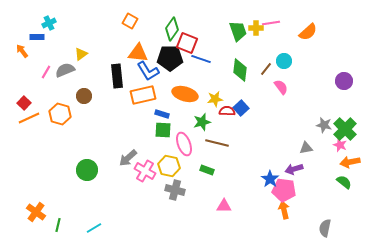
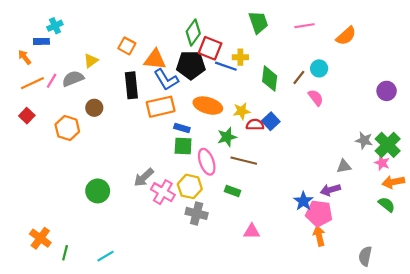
orange square: (130, 21) -> (127, 46), moved
yellow cross: (256, 28) -> (240, 57), moved
green trapezoid: (238, 31) -> (258, 22), moved
orange line: (29, 118) -> (32, 83), moved

